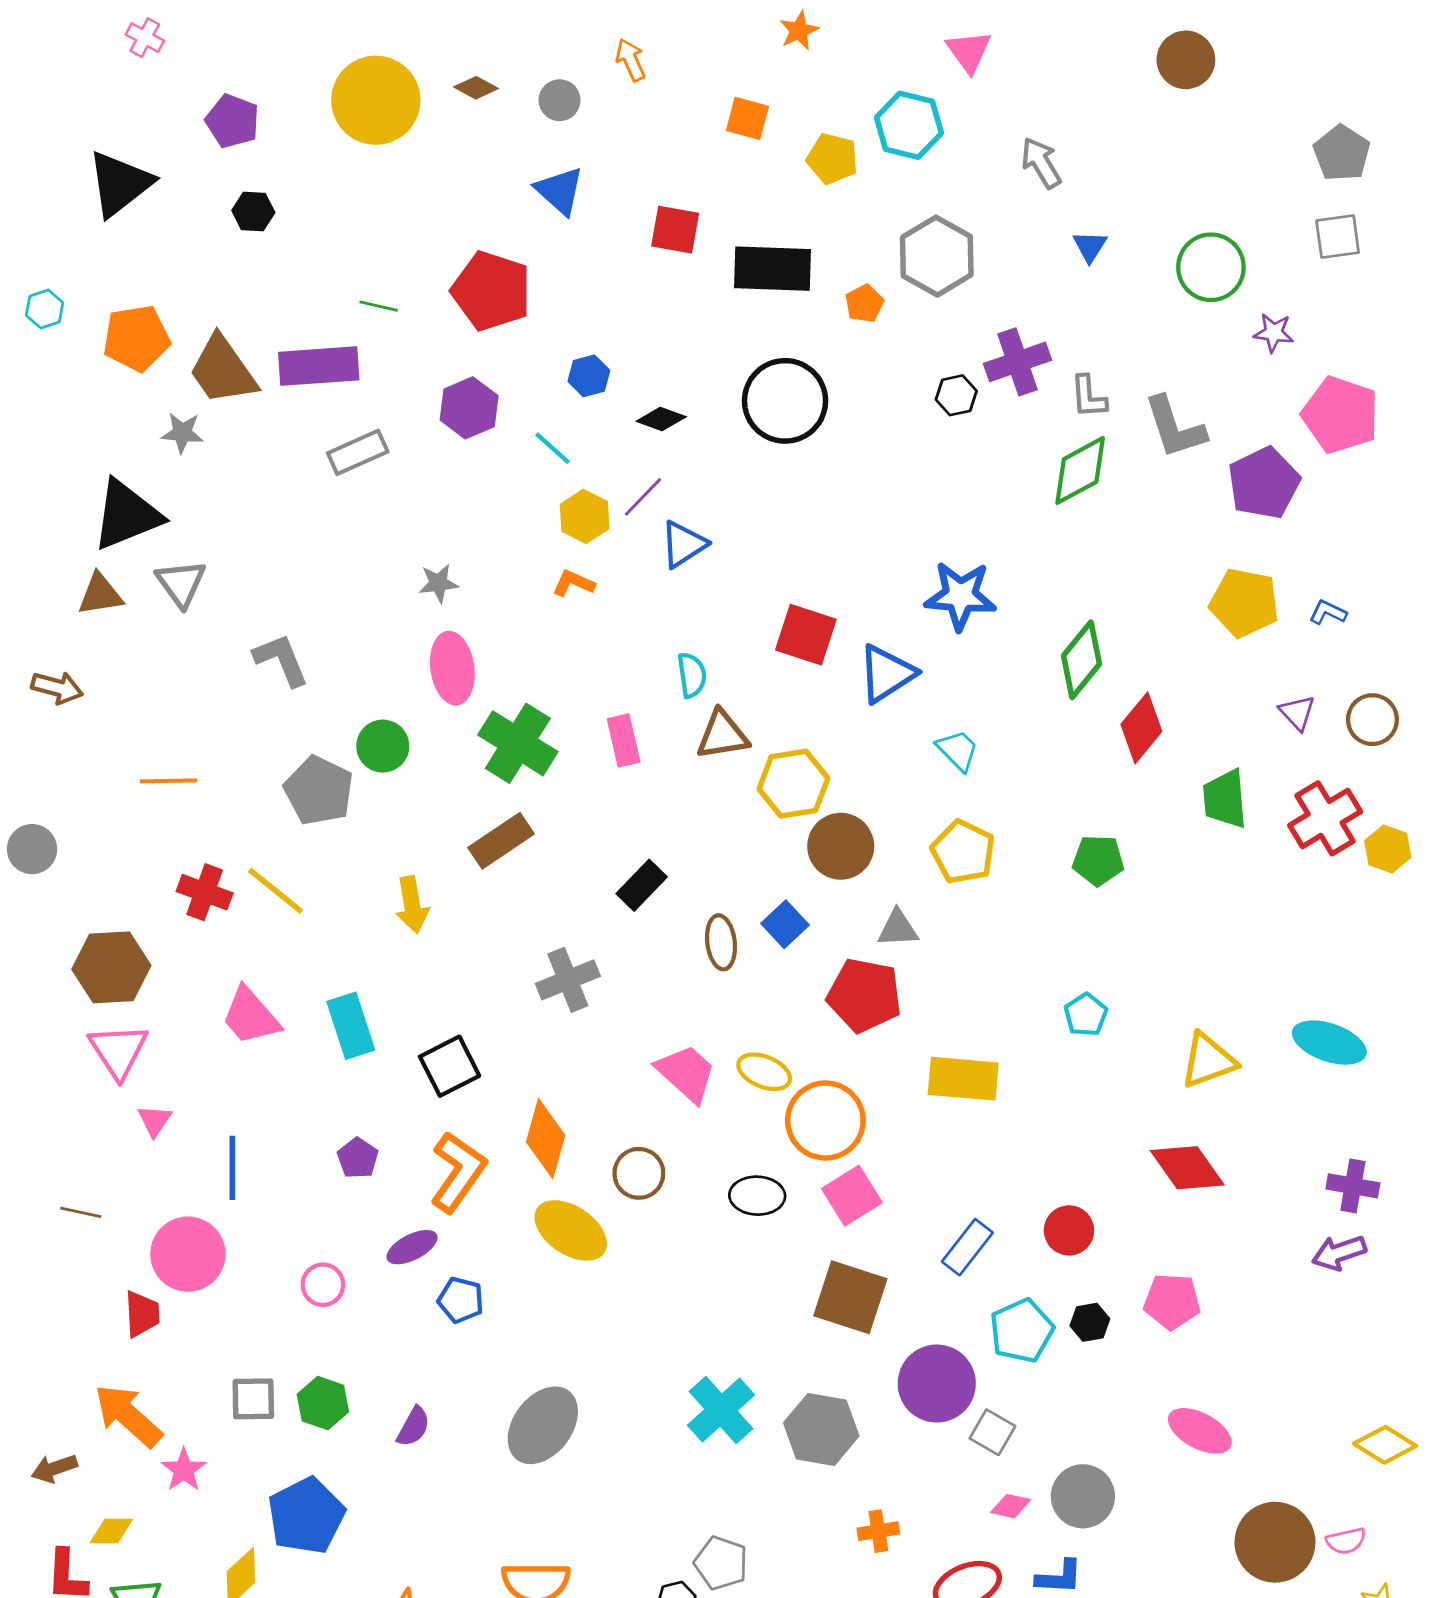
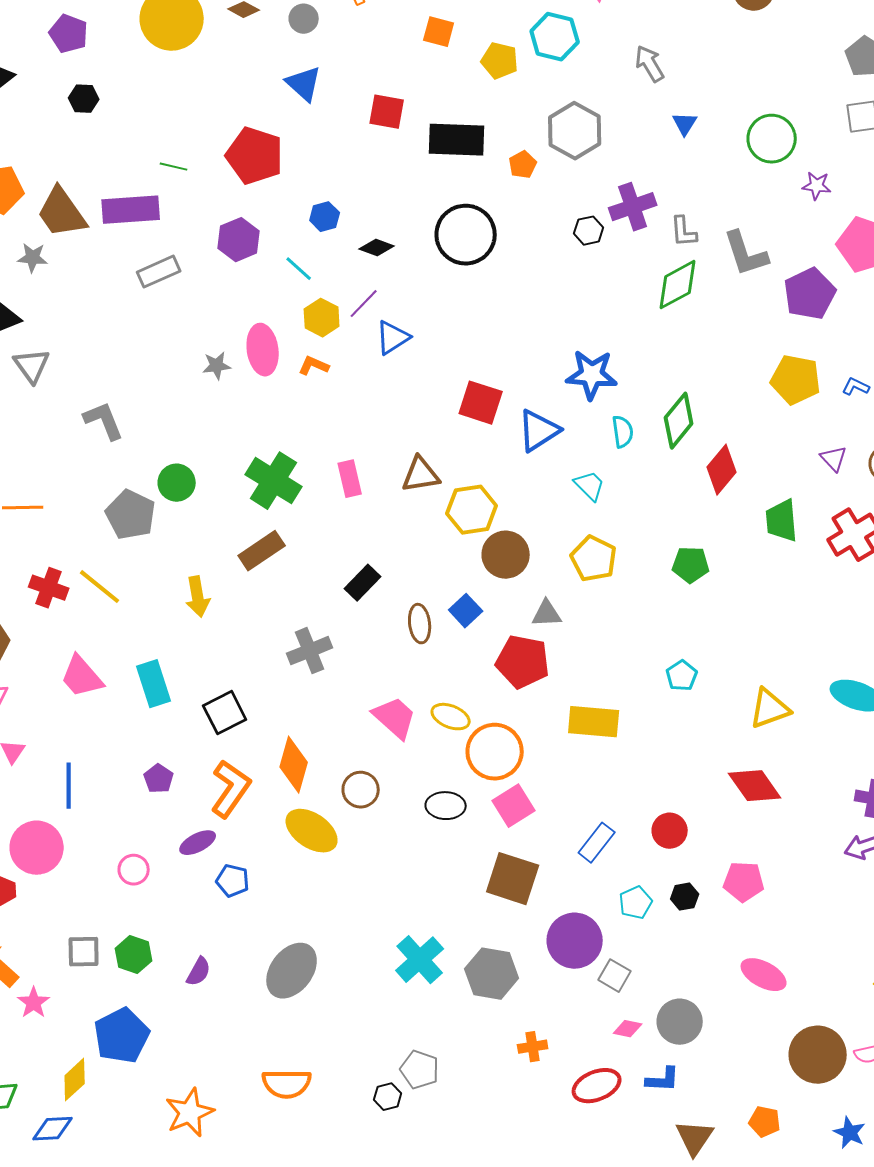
pink ellipse: (452, 668) -> (263, 350), moved
cyan semicircle: (692, 675) -> (623, 432), moved
cyan pentagon: (1022, 1331) -> (636, 903), size x0.7

